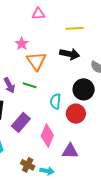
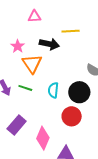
black arrow: (70, 54) -> (49, 44), moved
cyan semicircle: (55, 101) -> (53, 90), moved

